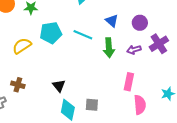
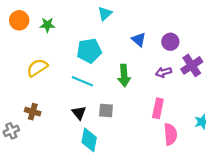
cyan pentagon: (51, 33) -> (89, 51), moved
cyan line: (83, 35) -> (82, 81), moved
green arrow: (109, 48) -> (124, 76), moved
gray square: (92, 105) -> (106, 111), moved

